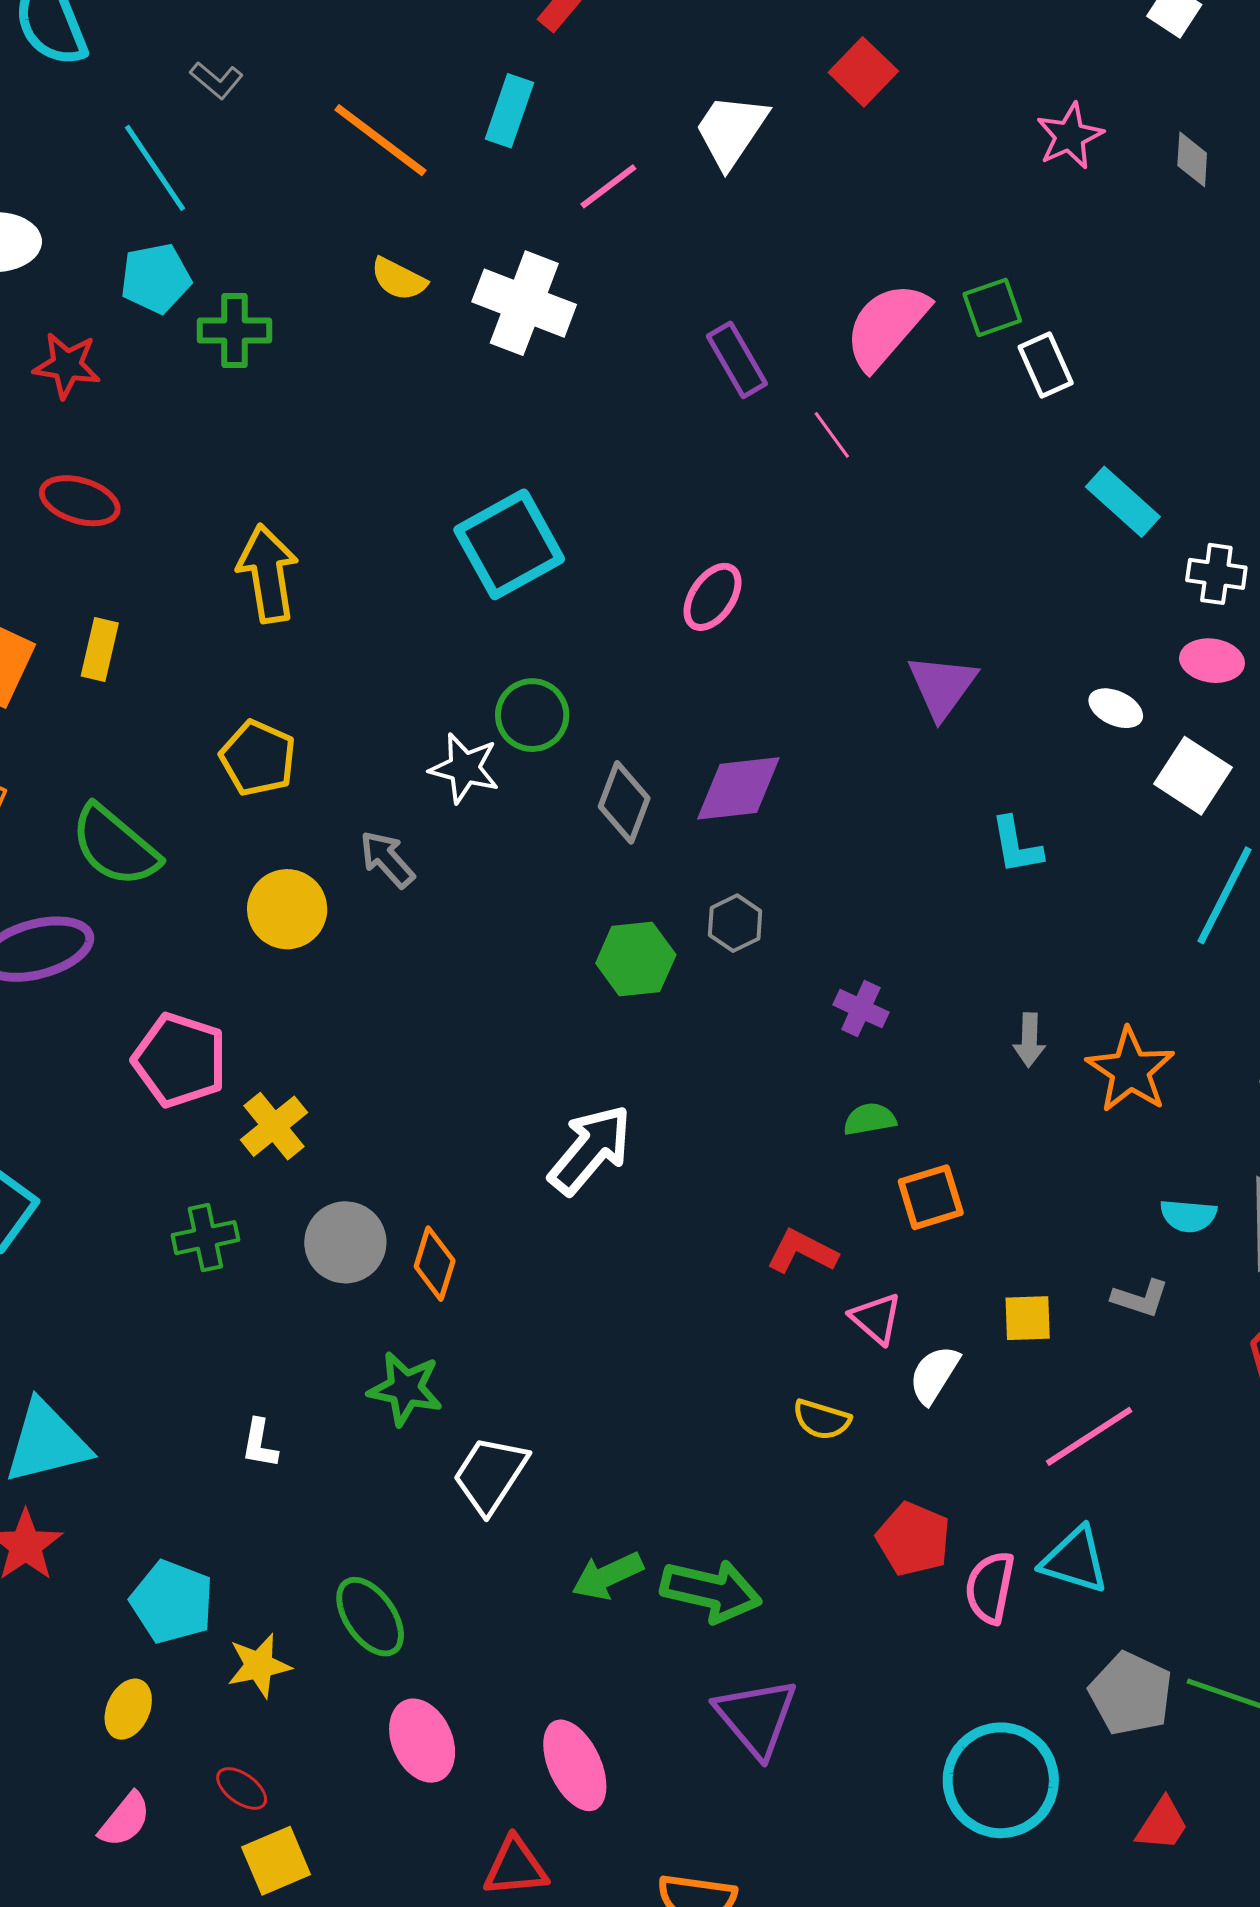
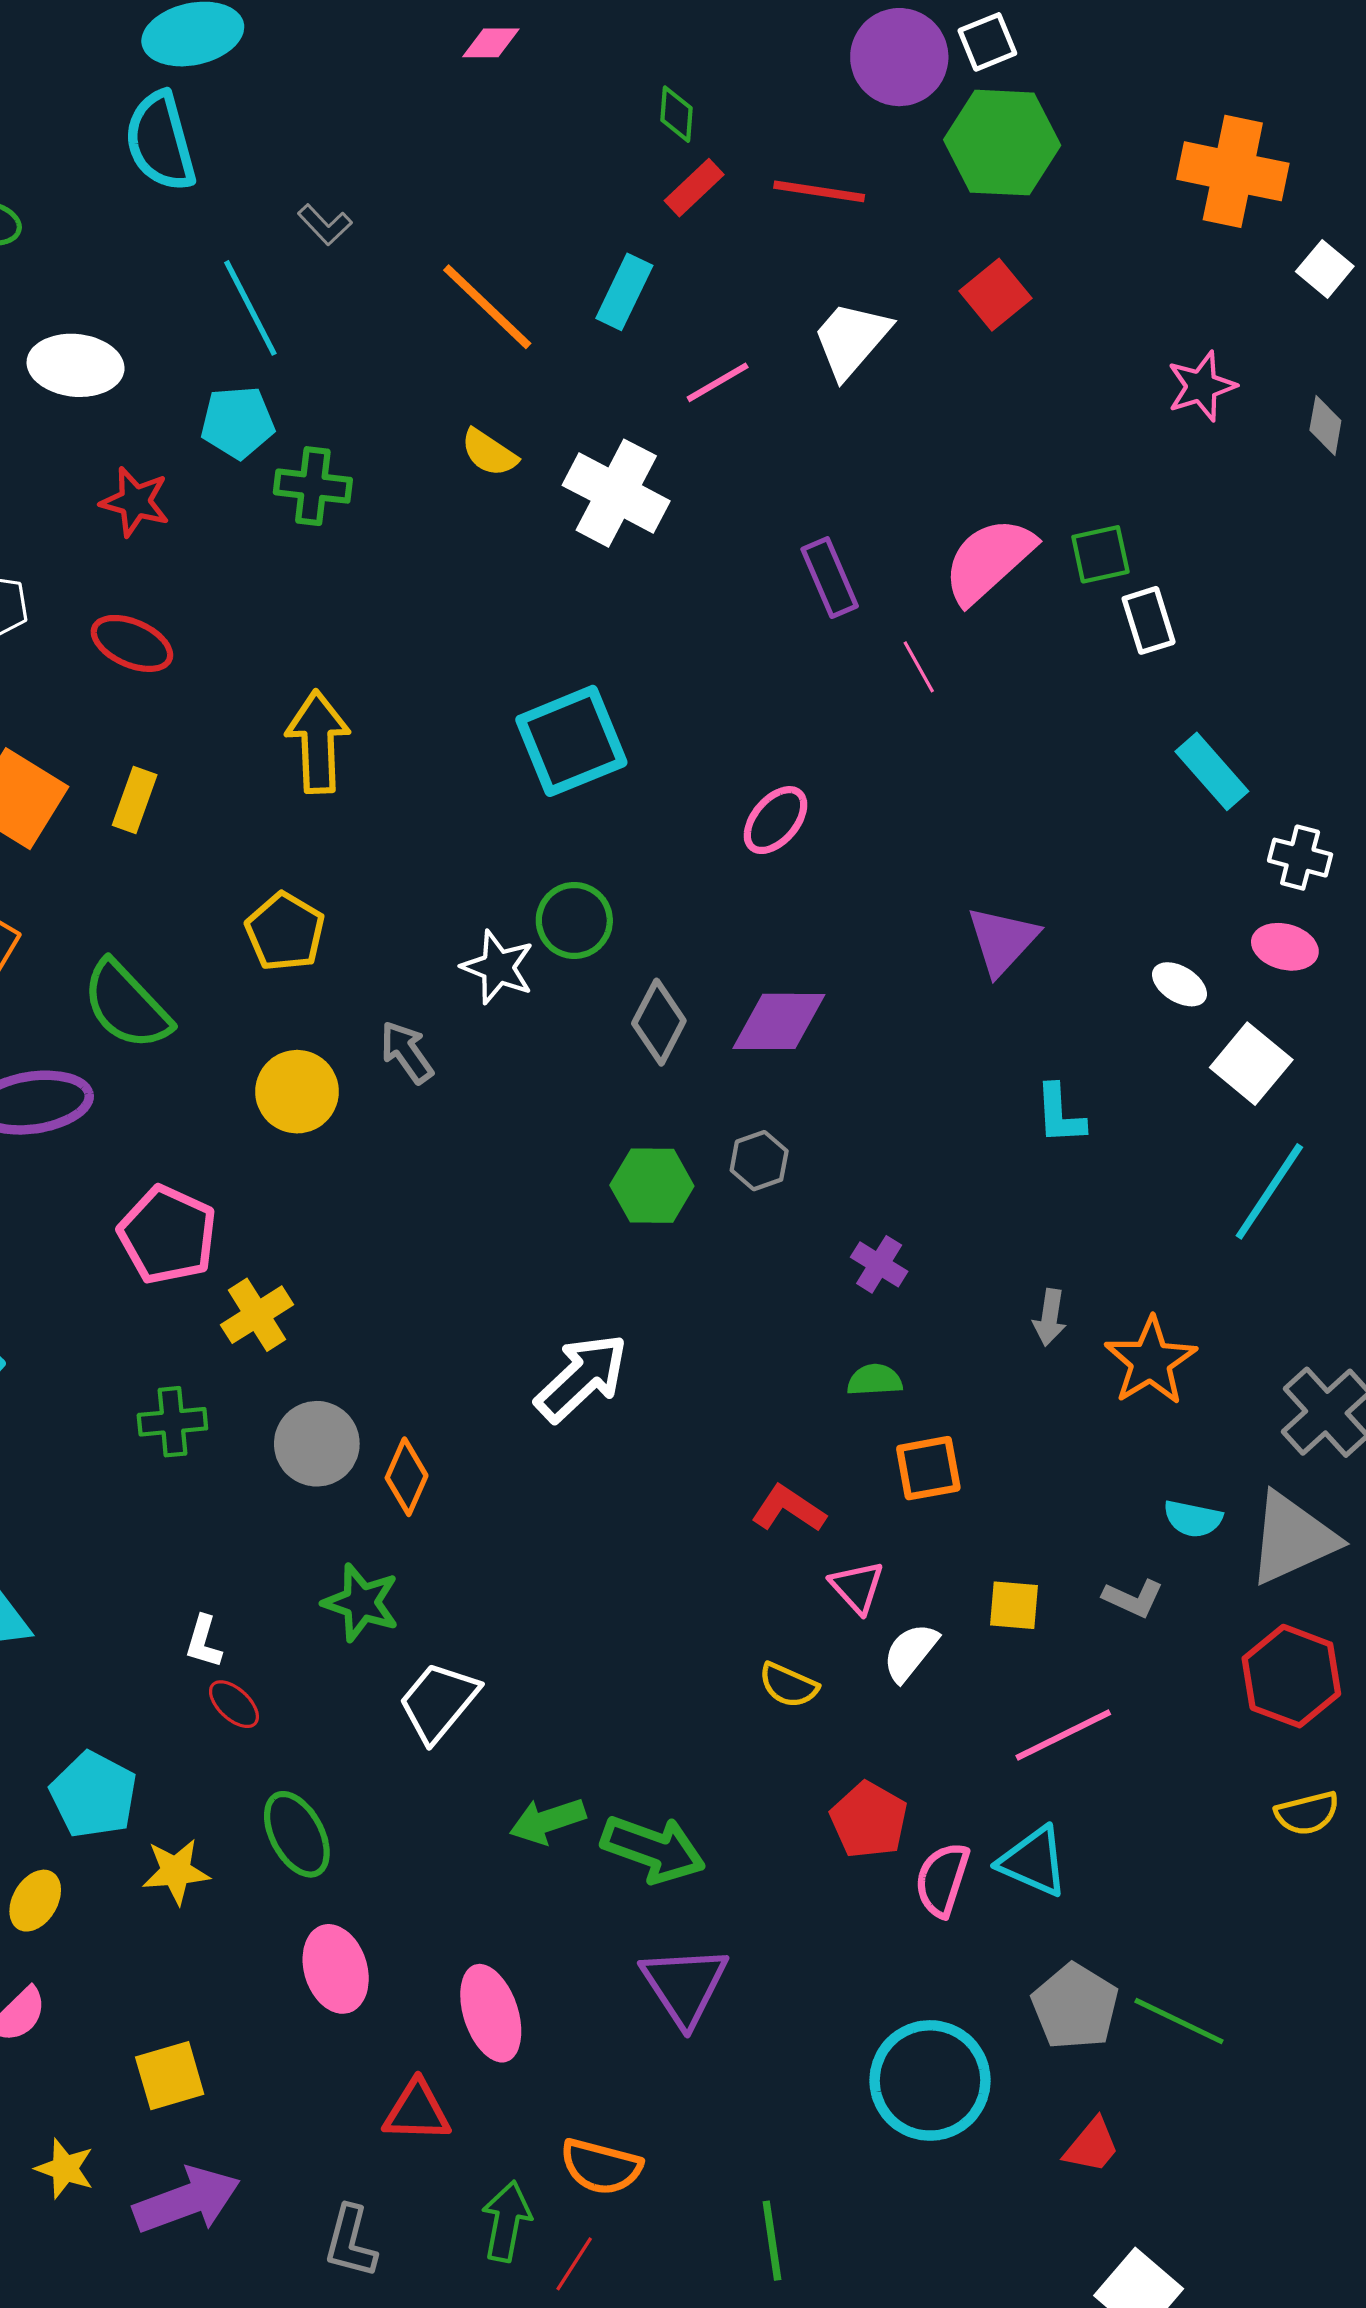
red ellipse: (242, 1788) -> (234, 1704), moved

